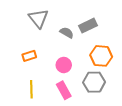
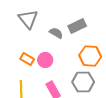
orange rectangle: (29, 56) -> (27, 59), moved, turned 48
pink circle: (64, 65) -> (45, 60), moved

